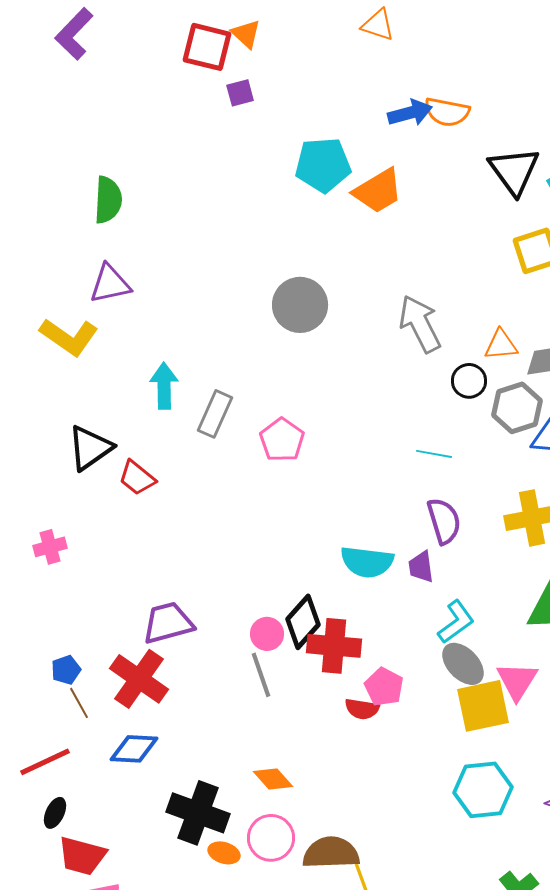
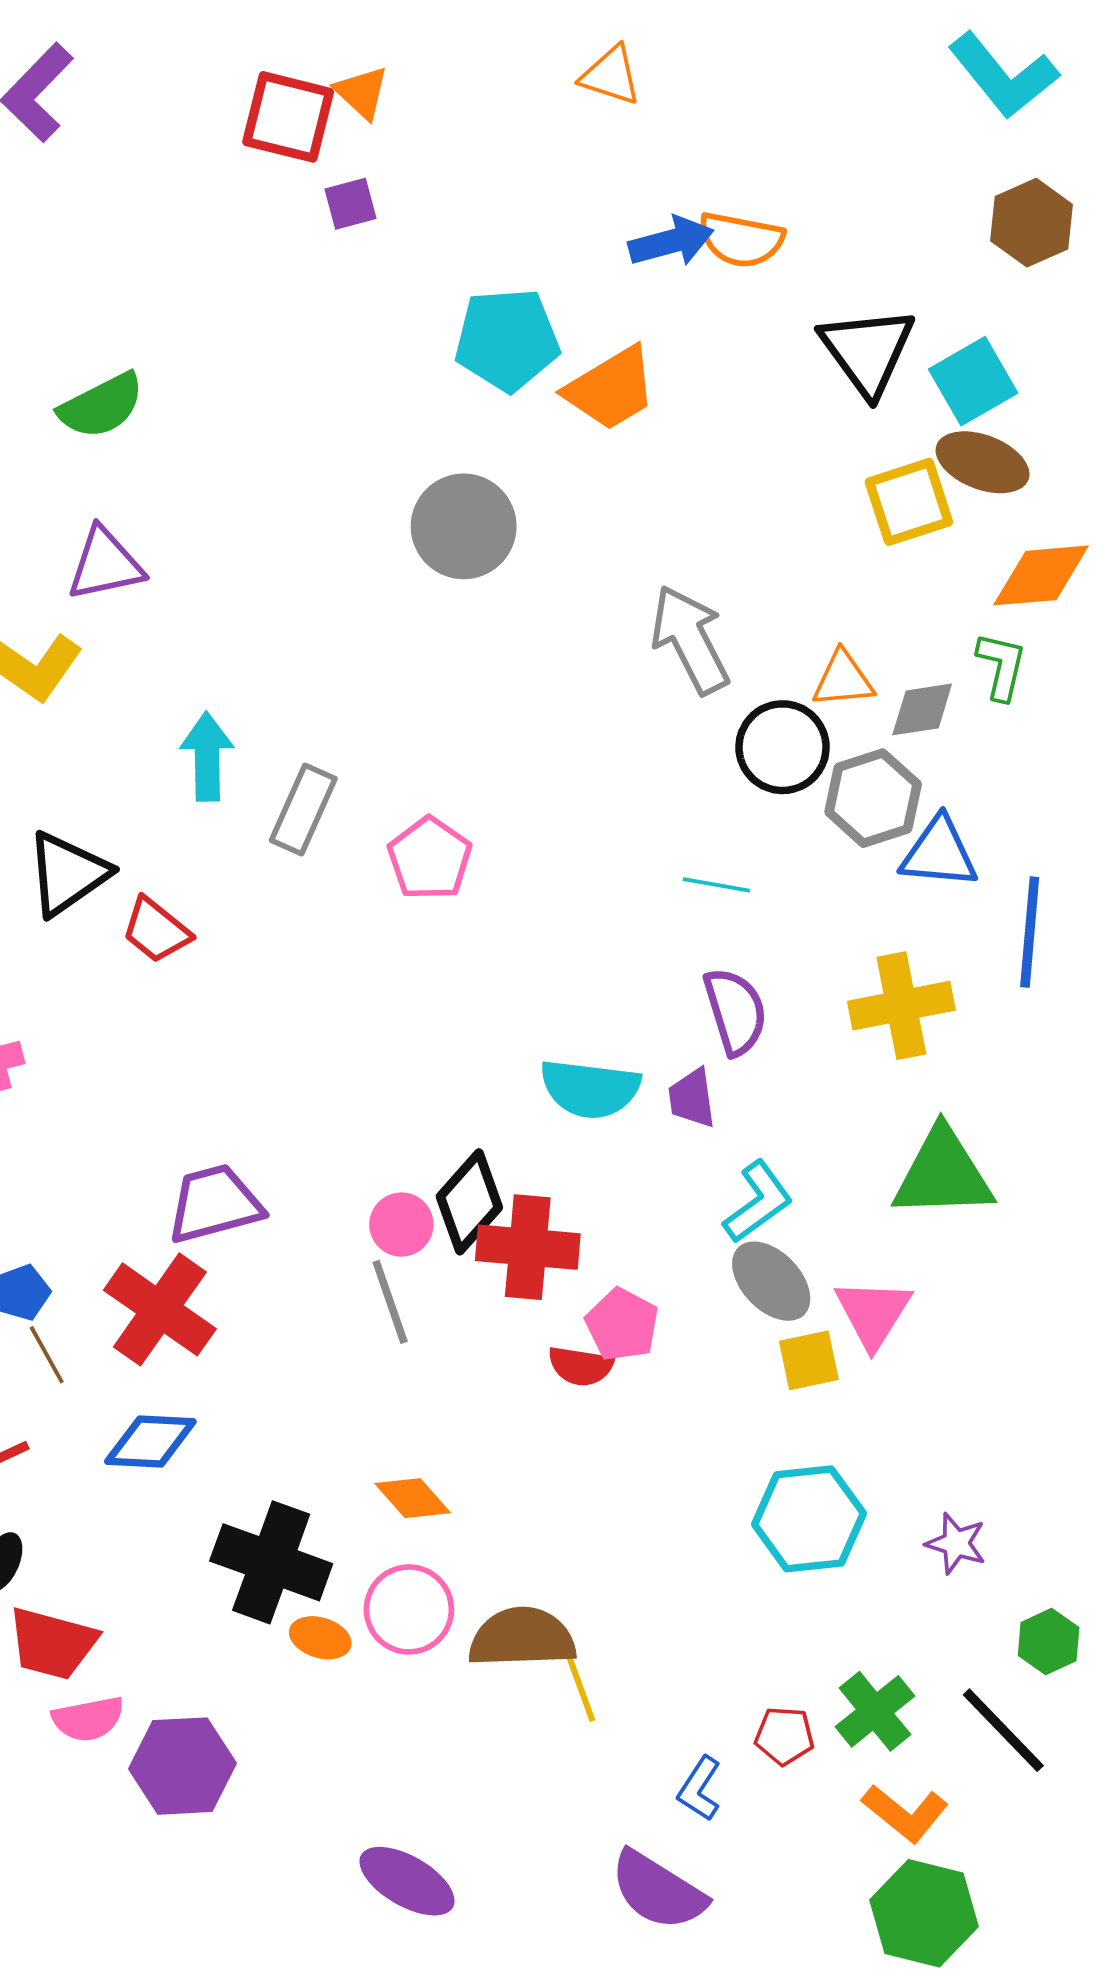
green semicircle: (108, 200) -> (101, 406), turned 60
gray circle: (300, 305) -> (464, 526), moved
black circle: (469, 381) -> (783, 747), size x1.4
yellow square: (483, 706) -> (809, 1360), size x0.6

